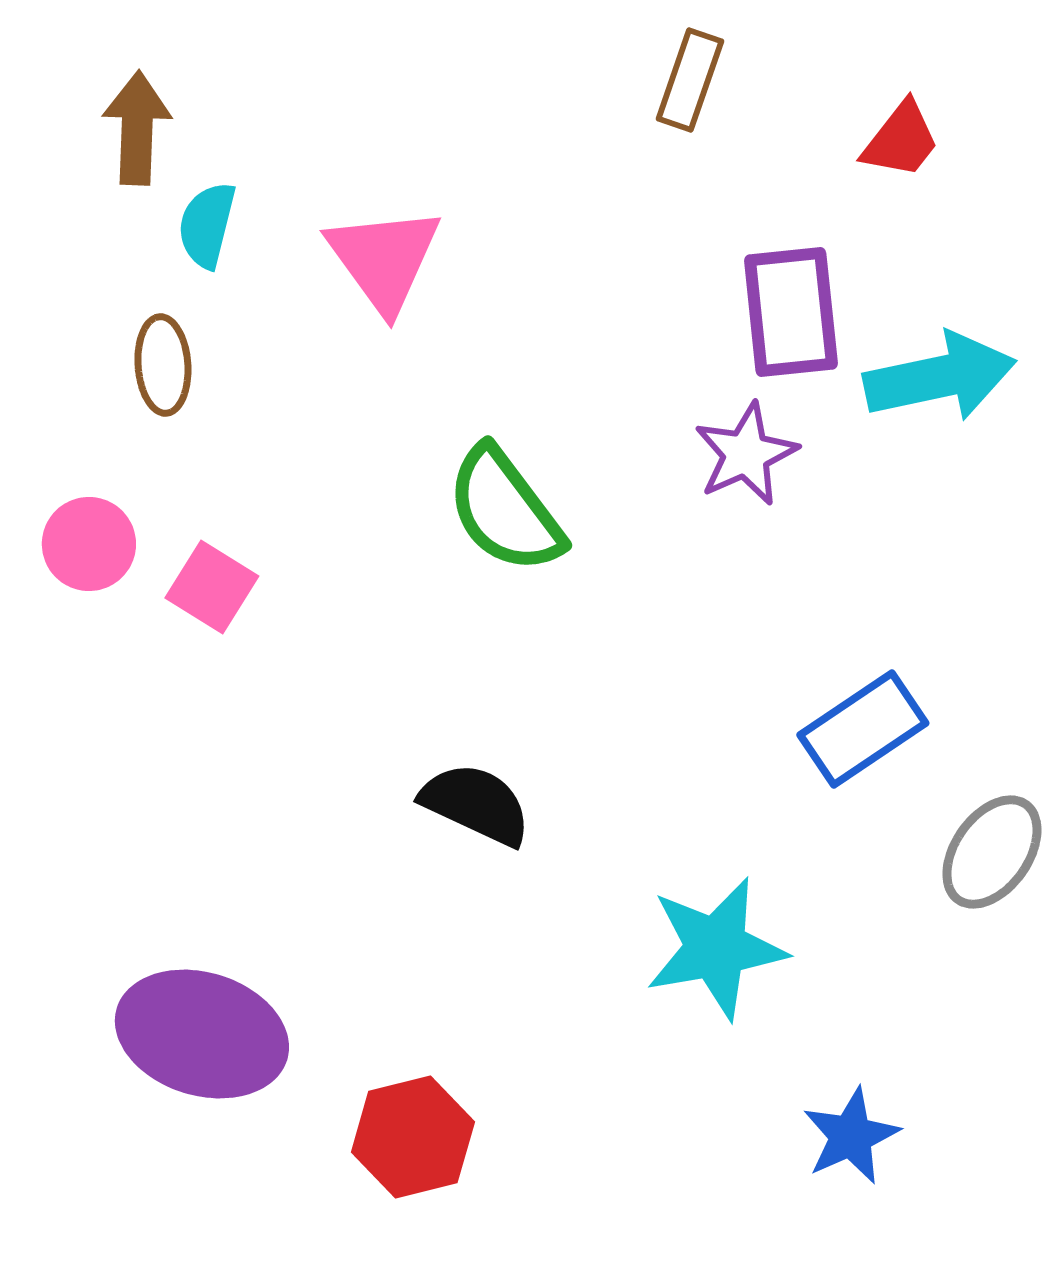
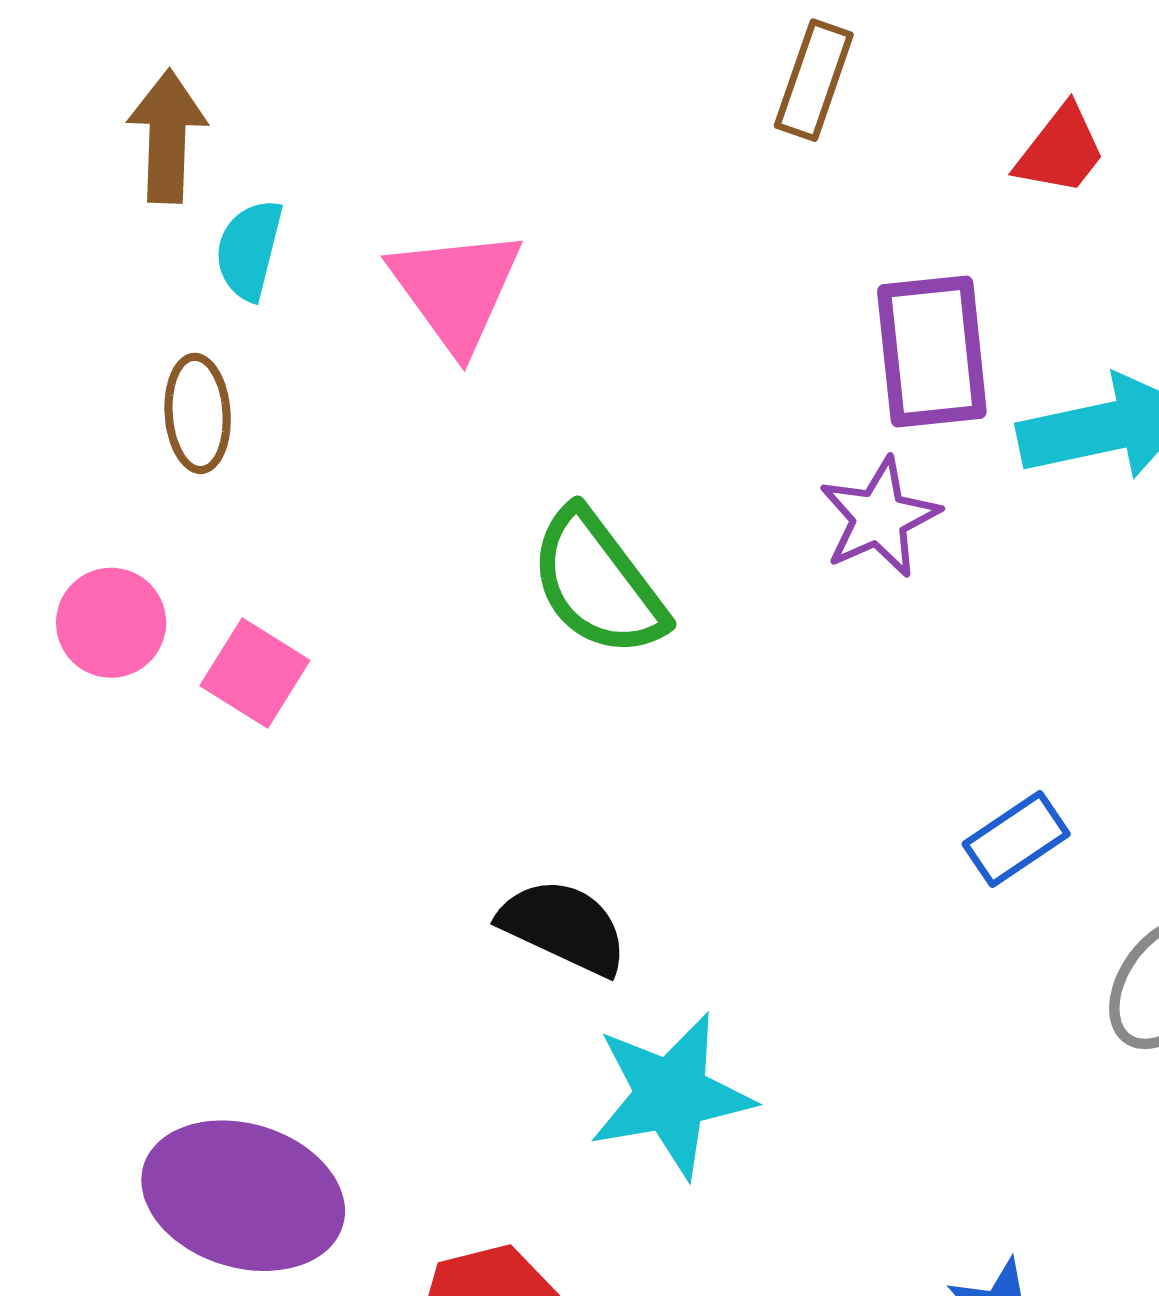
blue rectangle: (863, 729) -> (1016, 839), size x0.7
cyan star: (716, 948) -> (671, 1095), moved

